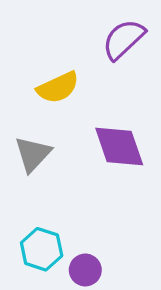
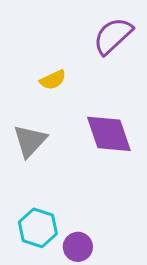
yellow semicircle: (58, 87) -> (53, 80), size x0.7

